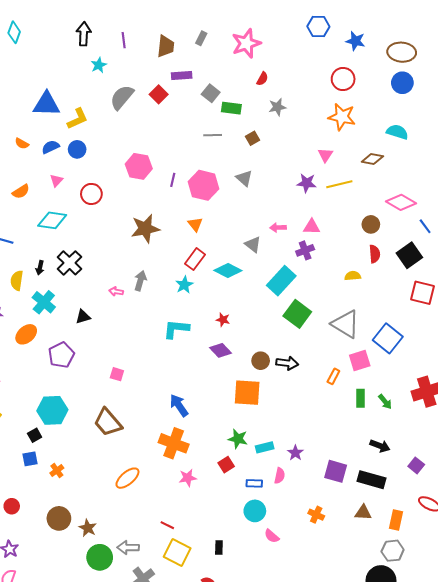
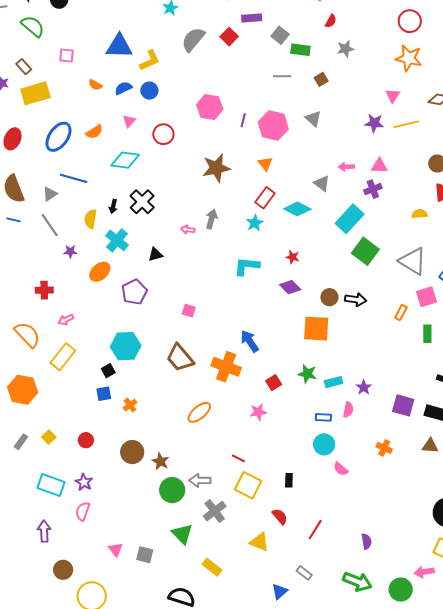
orange cross: (174, 443) -> (226, 367), moved
red square: (226, 465) -> (274, 383), moved

